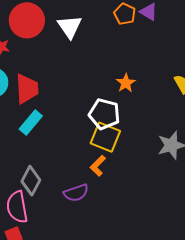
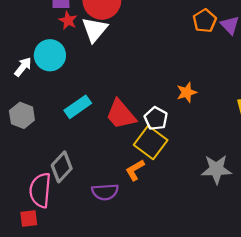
white triangle: (70, 27) -> (95, 30), moved
red trapezoid: (27, 89) -> (121, 114), moved, turned 128
white pentagon: (104, 114) -> (156, 118), size x0.7

